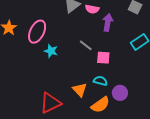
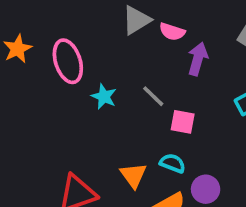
pink ellipse: (37, 32) -> (68, 61), turned -50
cyan star: (51, 51) -> (104, 97), moved

